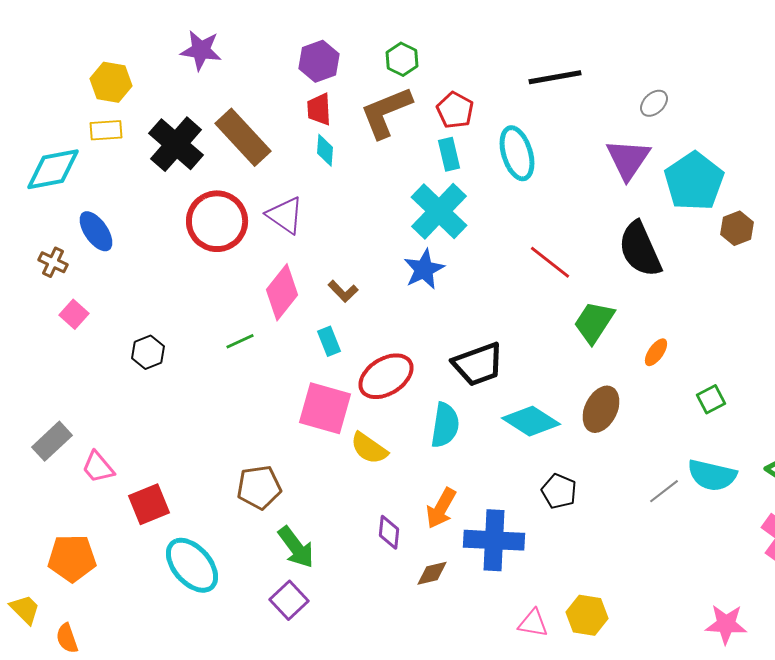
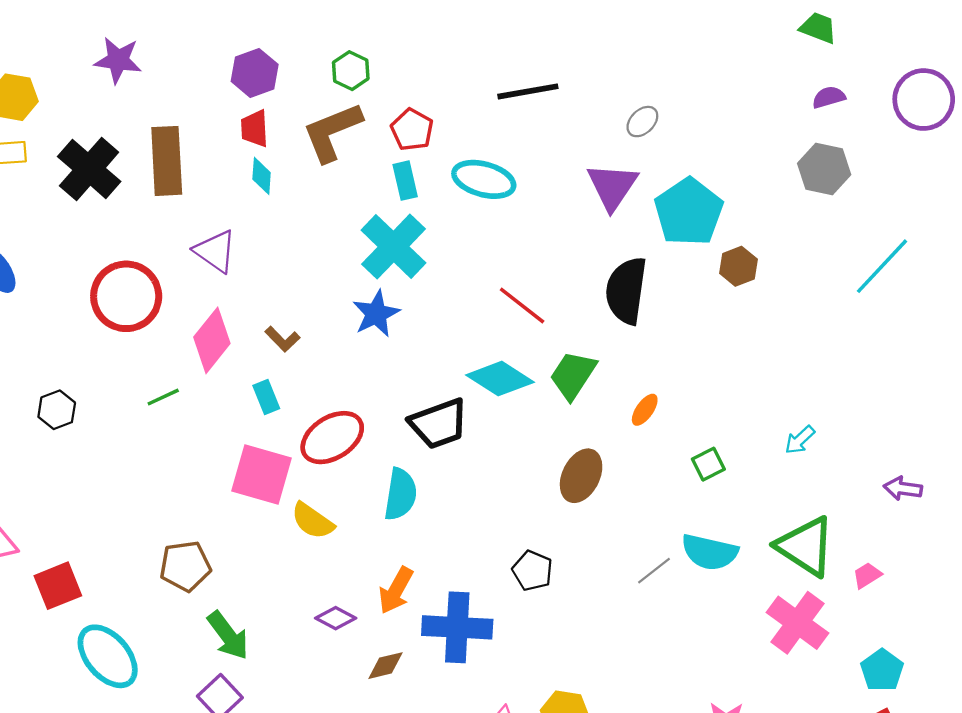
brown rectangle: (243, 137) -> (167, 161), turned 40
cyan ellipse: (517, 153) -> (484, 179), turned -58
red circle: (217, 221) -> (126, 296), moved
black semicircle: (640, 249) -> (626, 291), turned 32
cyan diamond: (531, 421) -> (500, 379), moved
purple diamond: (389, 532) -> (336, 618), turned -68

